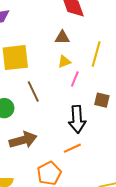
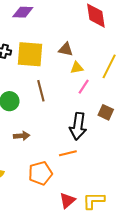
brown triangle: (62, 37) -> (66, 49), moved
brown arrow: (23, 140) -> (22, 136), size x0.6

